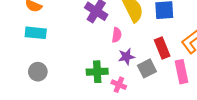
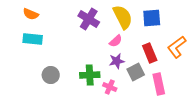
pink semicircle: (117, 35) -> (116, 41), moved, turned 40
gray circle: (38, 72) -> (51, 75), moved
pink rectangle: (182, 72) -> (159, 84), moved

